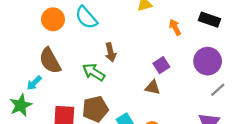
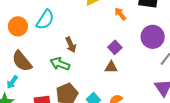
cyan semicircle: (86, 18) -> (45, 20), turned -95

